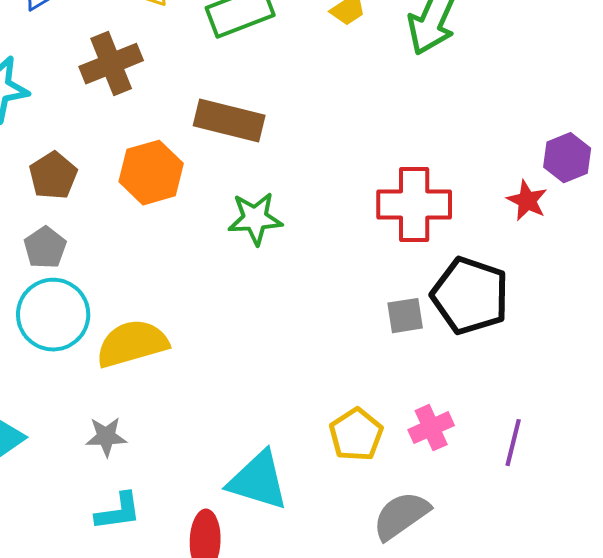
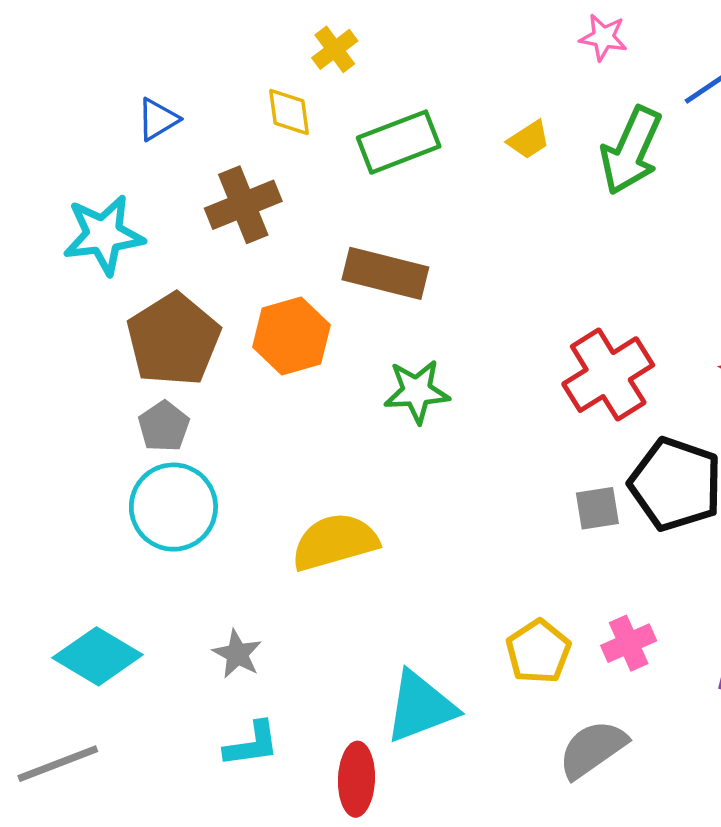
brown pentagon: (53, 176) -> (173, 340), size x1.6
red cross: (414, 205) -> (608, 375), turned -32
yellow semicircle: (132, 344) -> (335, 542), moved
gray star: (106, 437) -> (237, 654), turned 30
cyan triangle: (258, 481) -> (420, 707), turned -38

